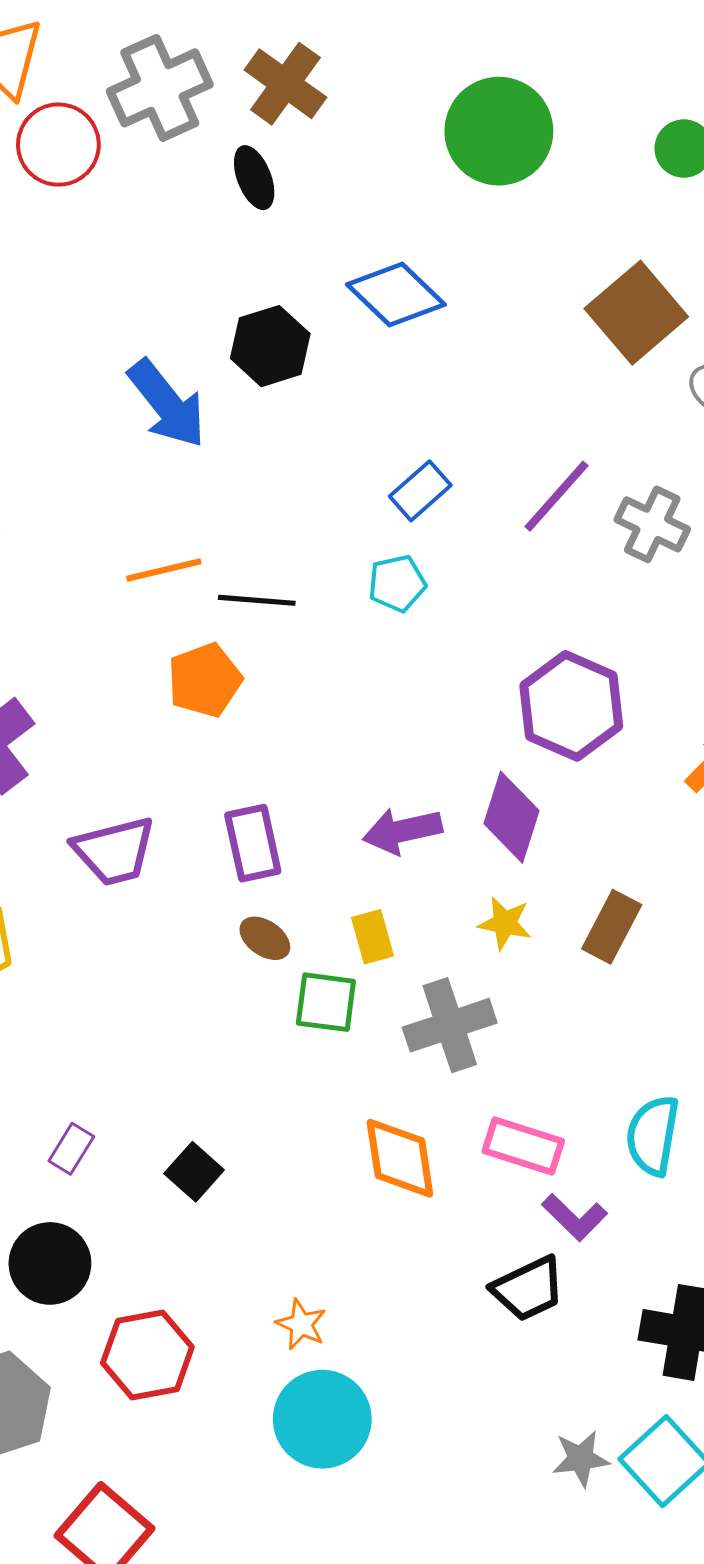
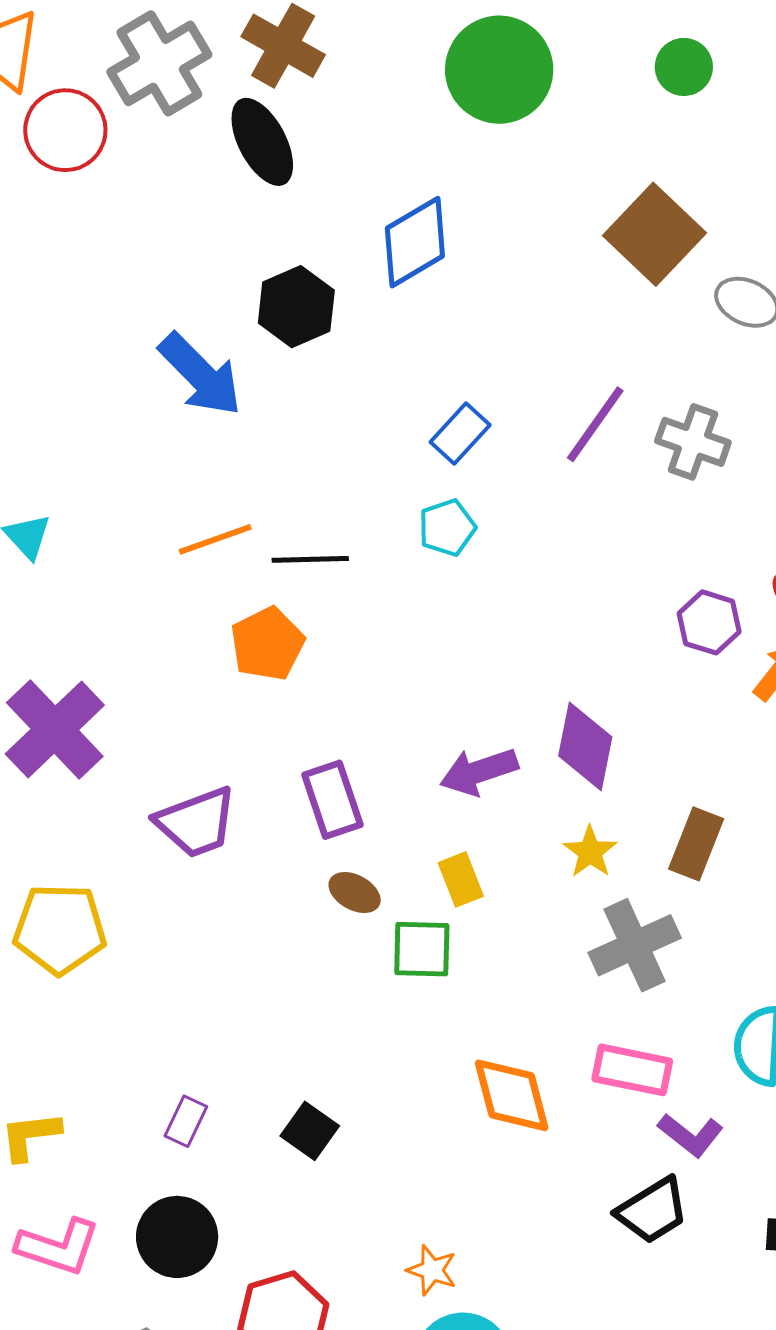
black ellipse: (254, 178) -> (262, 142), size x1.4
blue diamond: (396, 294) -> (415, 242), turned -68
purple hexagon: (571, 706) -> (709, 622), moved, size x0.6
yellow star: (505, 923) -> (590, 852), turned 30
gray cross: (450, 1025) -> (635, 945), moved

